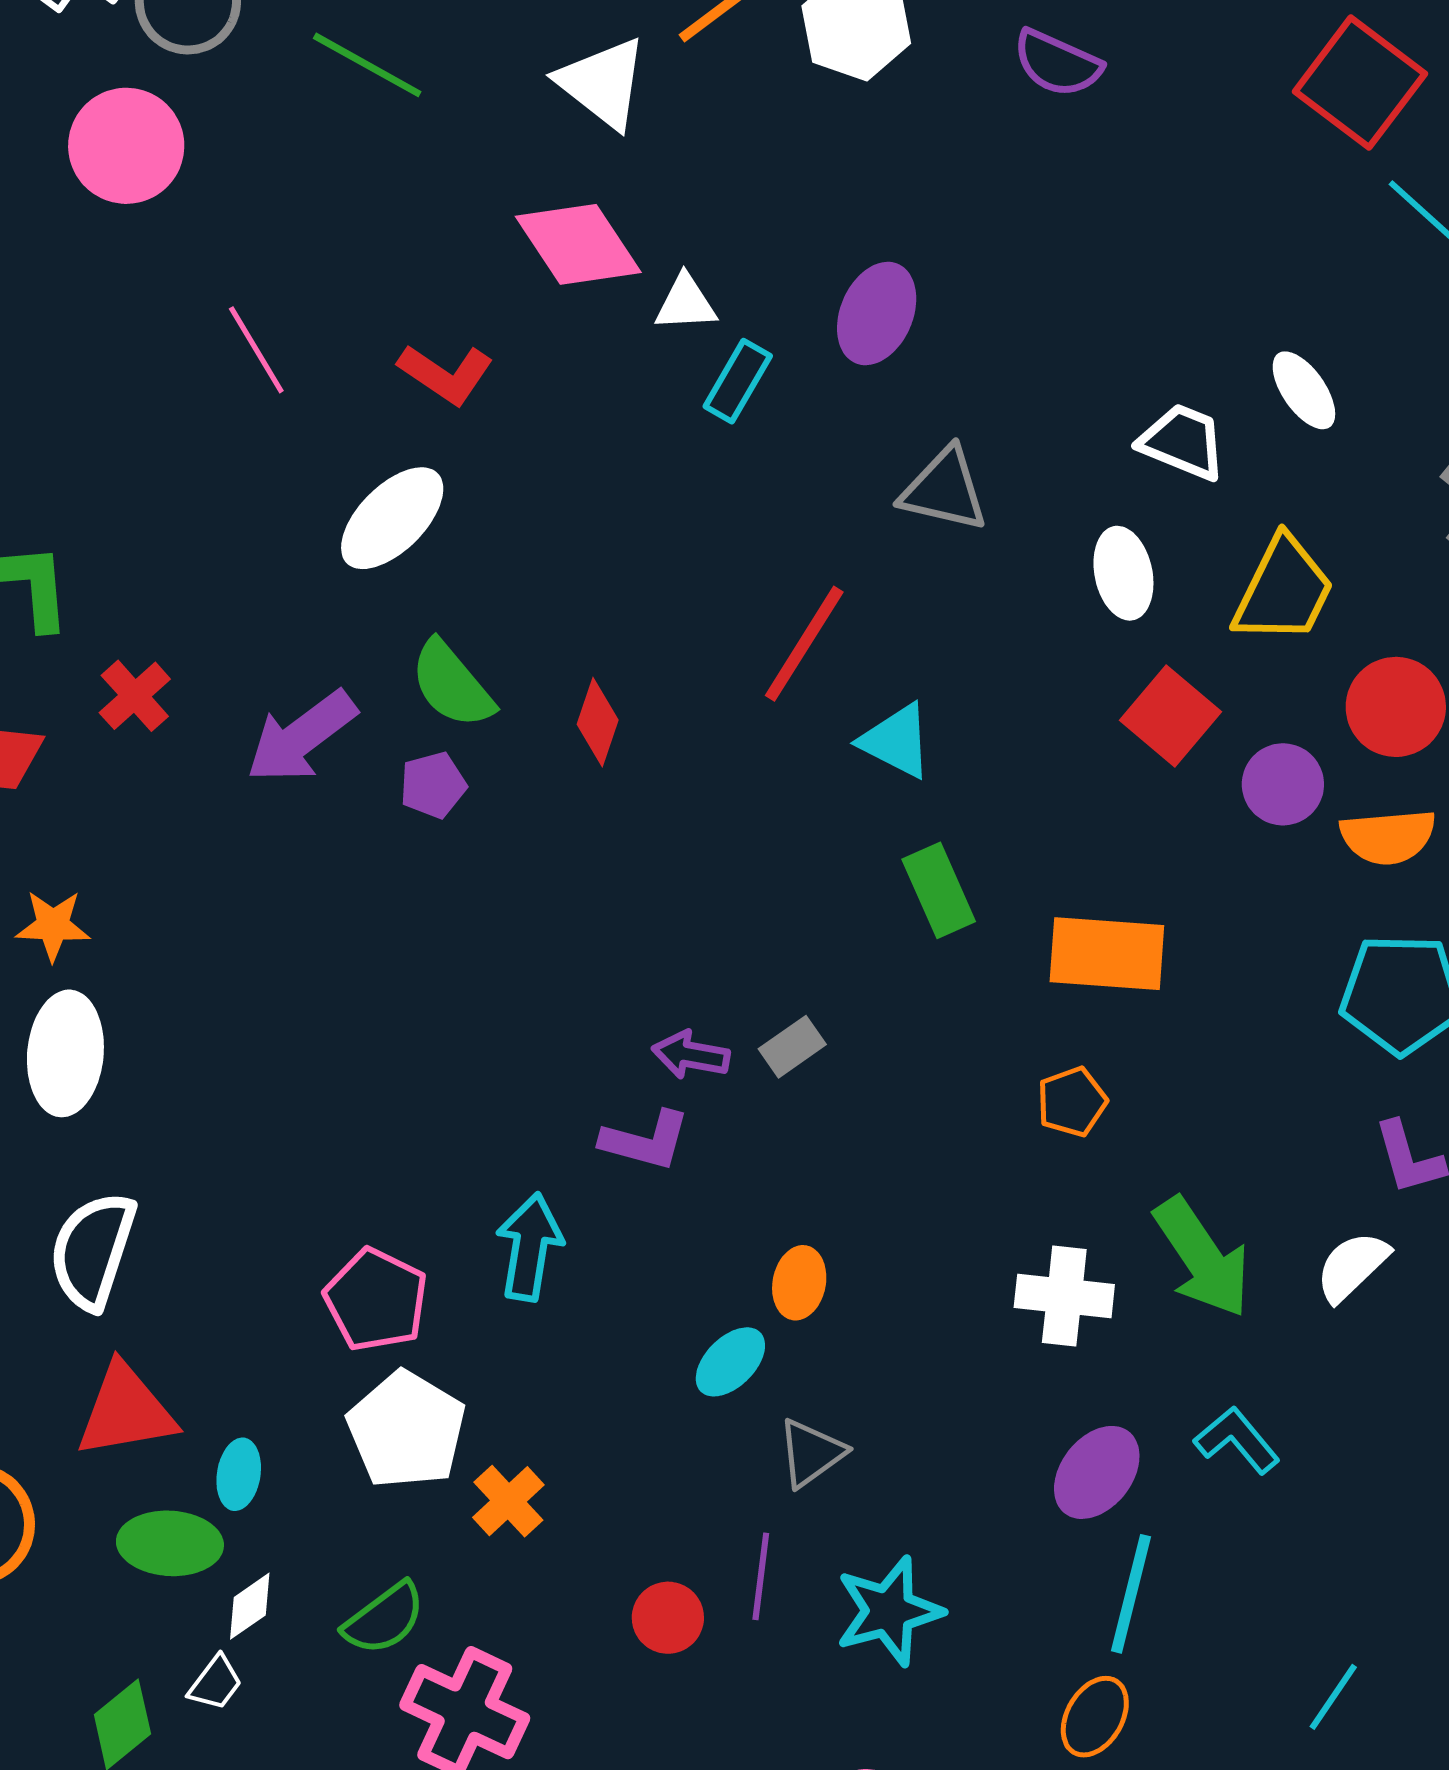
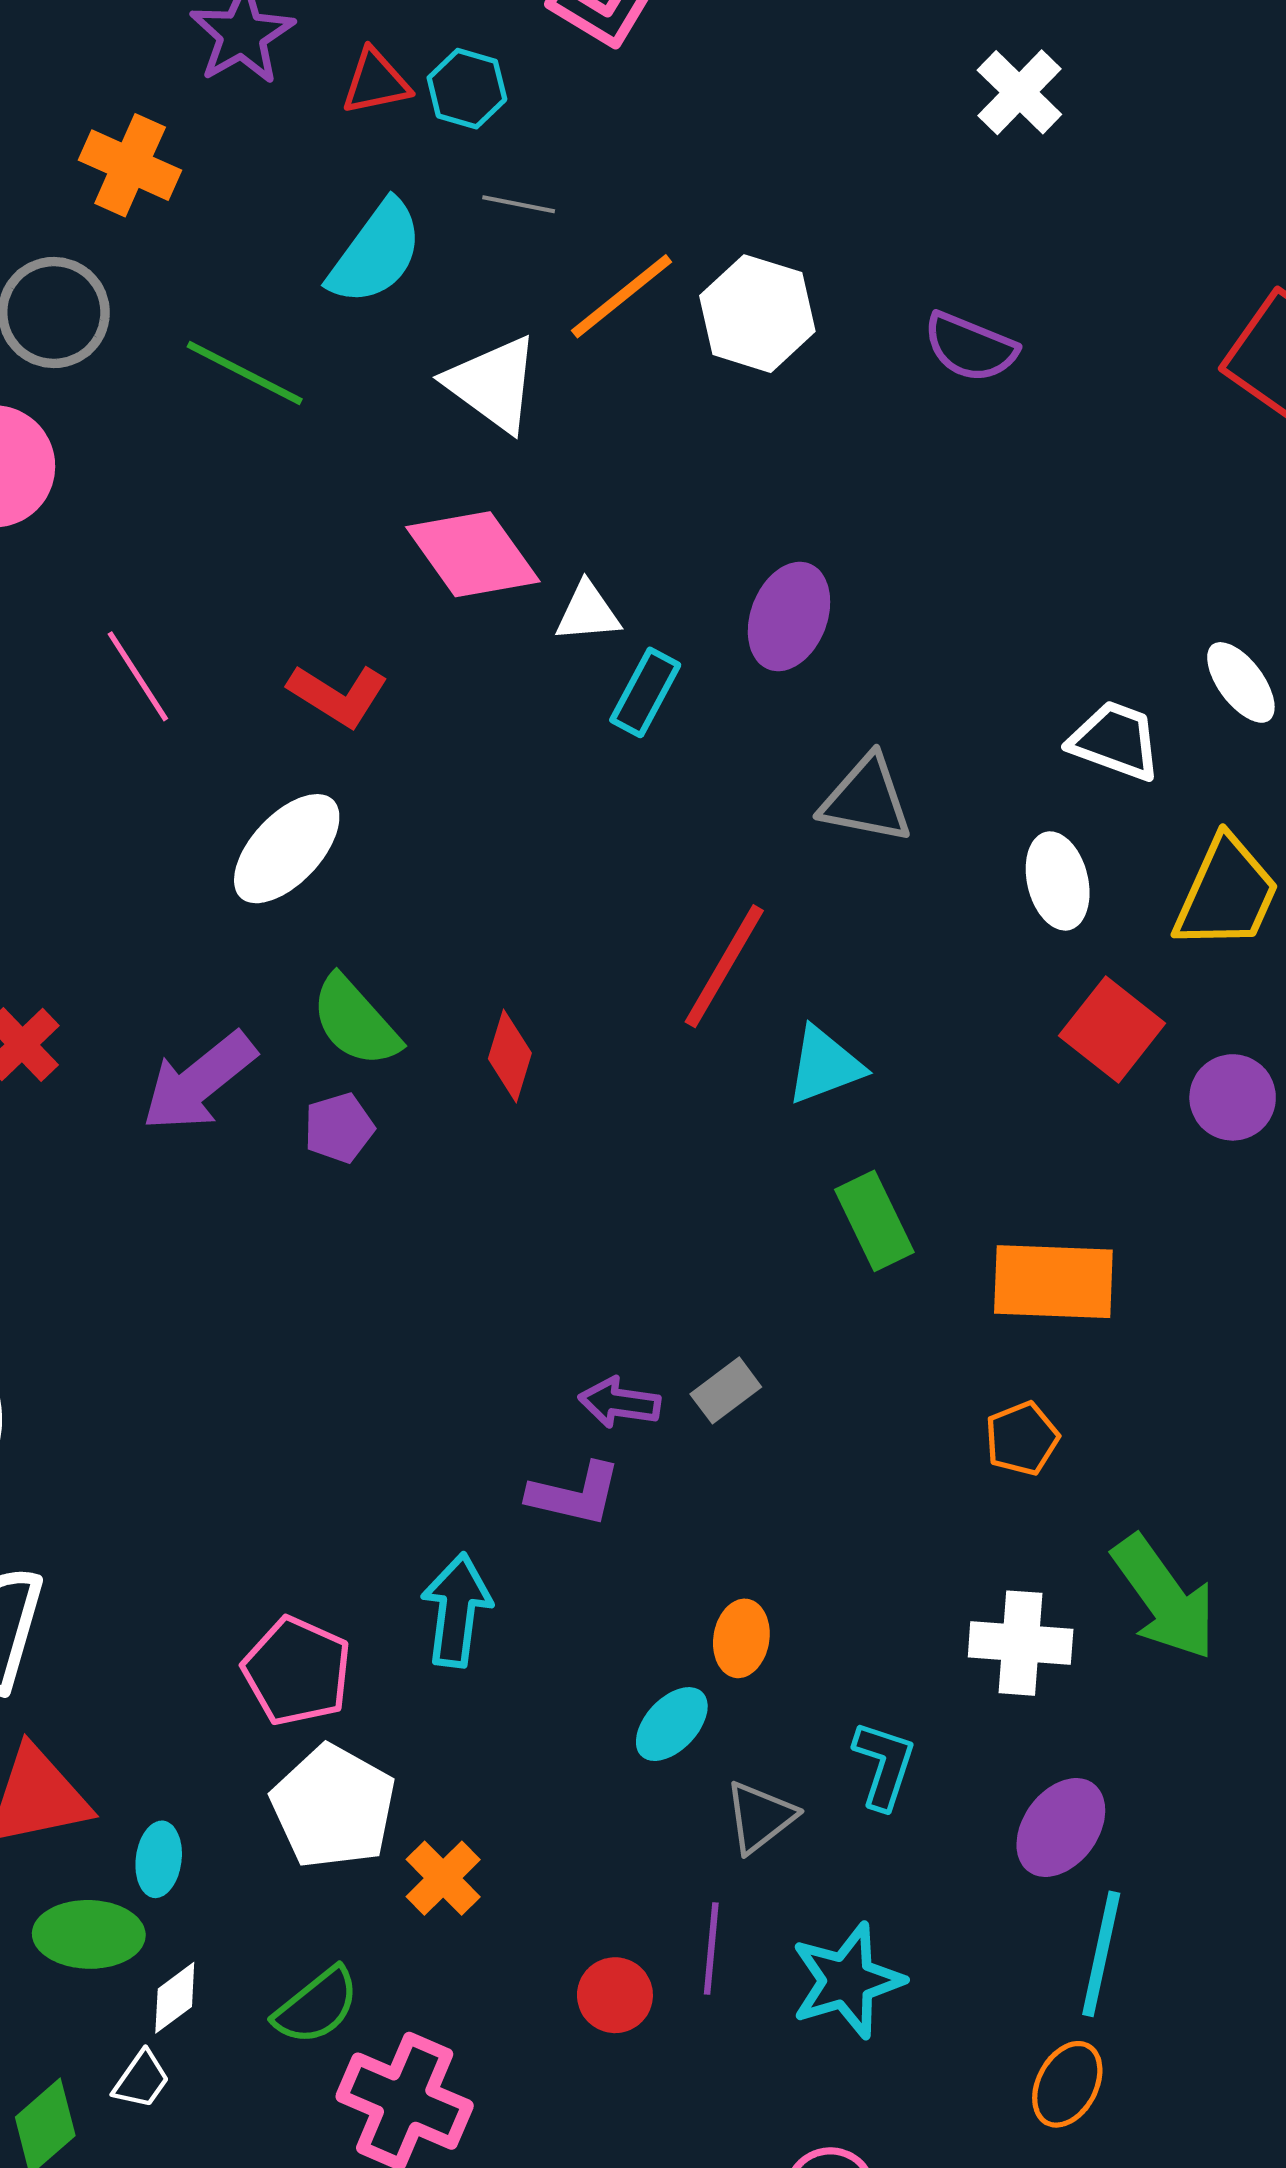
cyan triangle: (896, 741) -> (825, 1065), turned -46
cyan L-shape: (1237, 1440) -> (884, 1765), moved, turned 60

